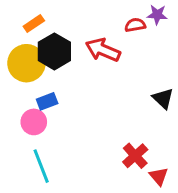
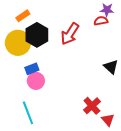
red semicircle: (135, 25) -> (101, 21), moved
red arrow: (103, 50) -> (70, 34), turned -80
pink circle: (34, 122) -> (36, 81), moved

